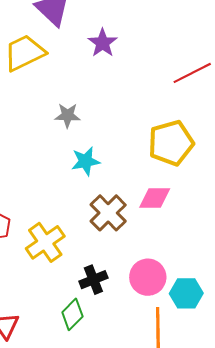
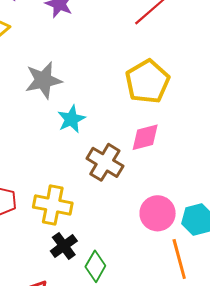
gray star: (67, 115) -> (43, 80), size x1.5
yellow cross: (45, 242) -> (53, 205), turned -30
black cross: (93, 280) -> (64, 246), moved

